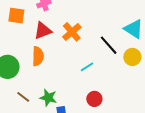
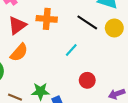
orange cross: (72, 32) -> (47, 19), turned -30
orange semicircle: (38, 56) -> (19, 52), turned 54

